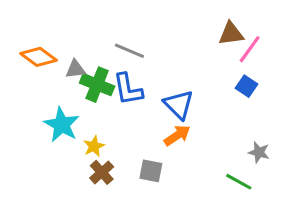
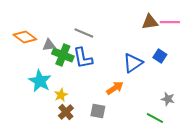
pink line: (250, 49) -> (170, 22), moved, turned 54
blue triangle: (179, 105) -> (133, 63), moved, turned 40

